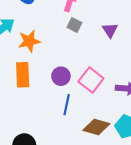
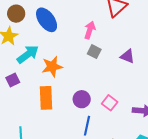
purple triangle: (110, 30) -> (127, 56), turned -35
pink square: (91, 80) -> (110, 103), size x0.7

